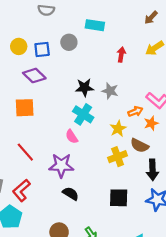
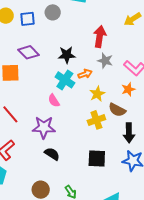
red arrow: (121, 55) -> (100, 37), moved, size x1.5
purple diamond: (34, 76) -> (29, 52), moved
gray star: (110, 91) -> (105, 61), moved
orange arrow: (135, 111) -> (85, 74), moved

